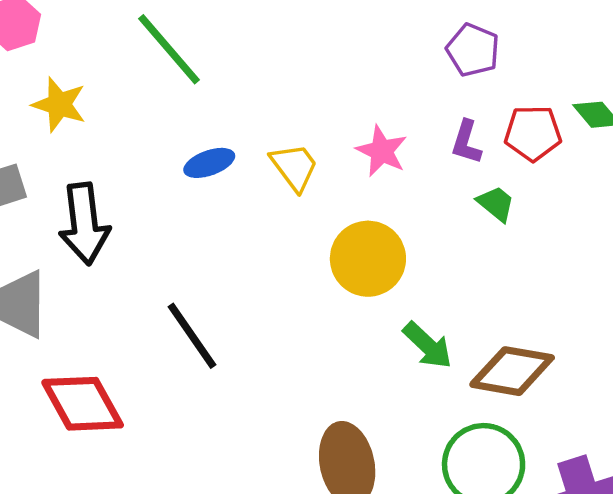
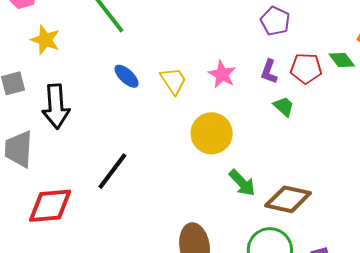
blue ellipse: (209, 163) -> (127, 76), turned 60
black line: (192, 336) -> (112, 171), turned 69
red diamond: (83, 404) -> (50, 206), turned -69

